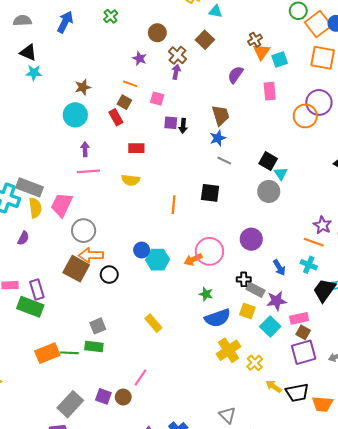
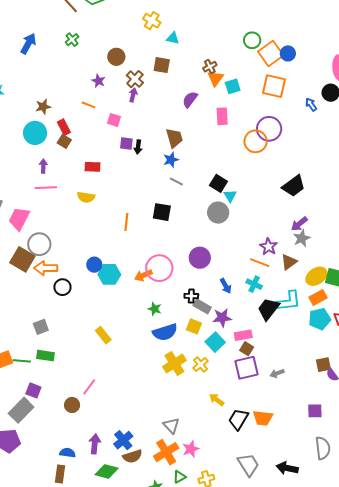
brown square: (205, 40) -> (162, 65), turned -36
brown square: (124, 102) -> (64, 141), moved
red rectangle: (116, 117) -> (64, 127), moved
brown square: (76, 269) -> (22, 259), moved
gray square: (98, 326) -> (41, 327), moved
yellow cross: (255, 363) -> (201, 364), moved
black trapezoid: (297, 392) -> (238, 419), moved, turned 130
purple square: (103, 396) -> (33, 390), moved

